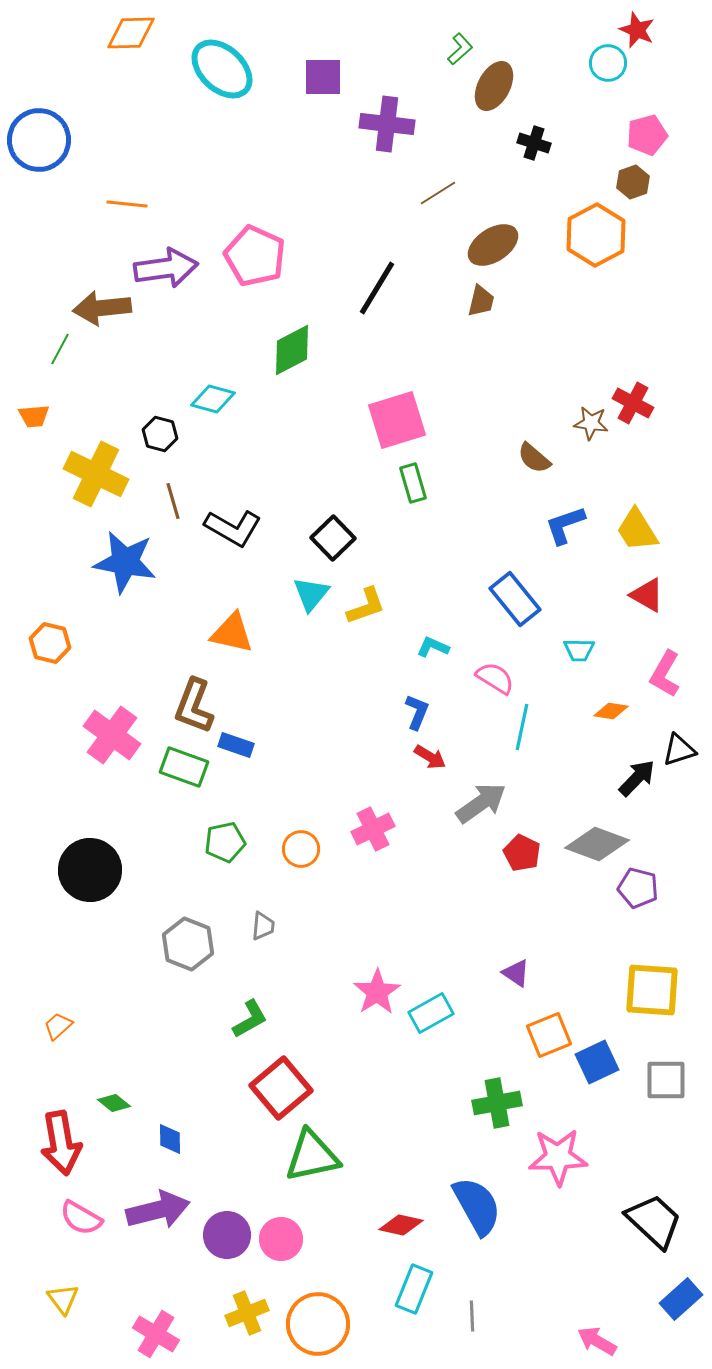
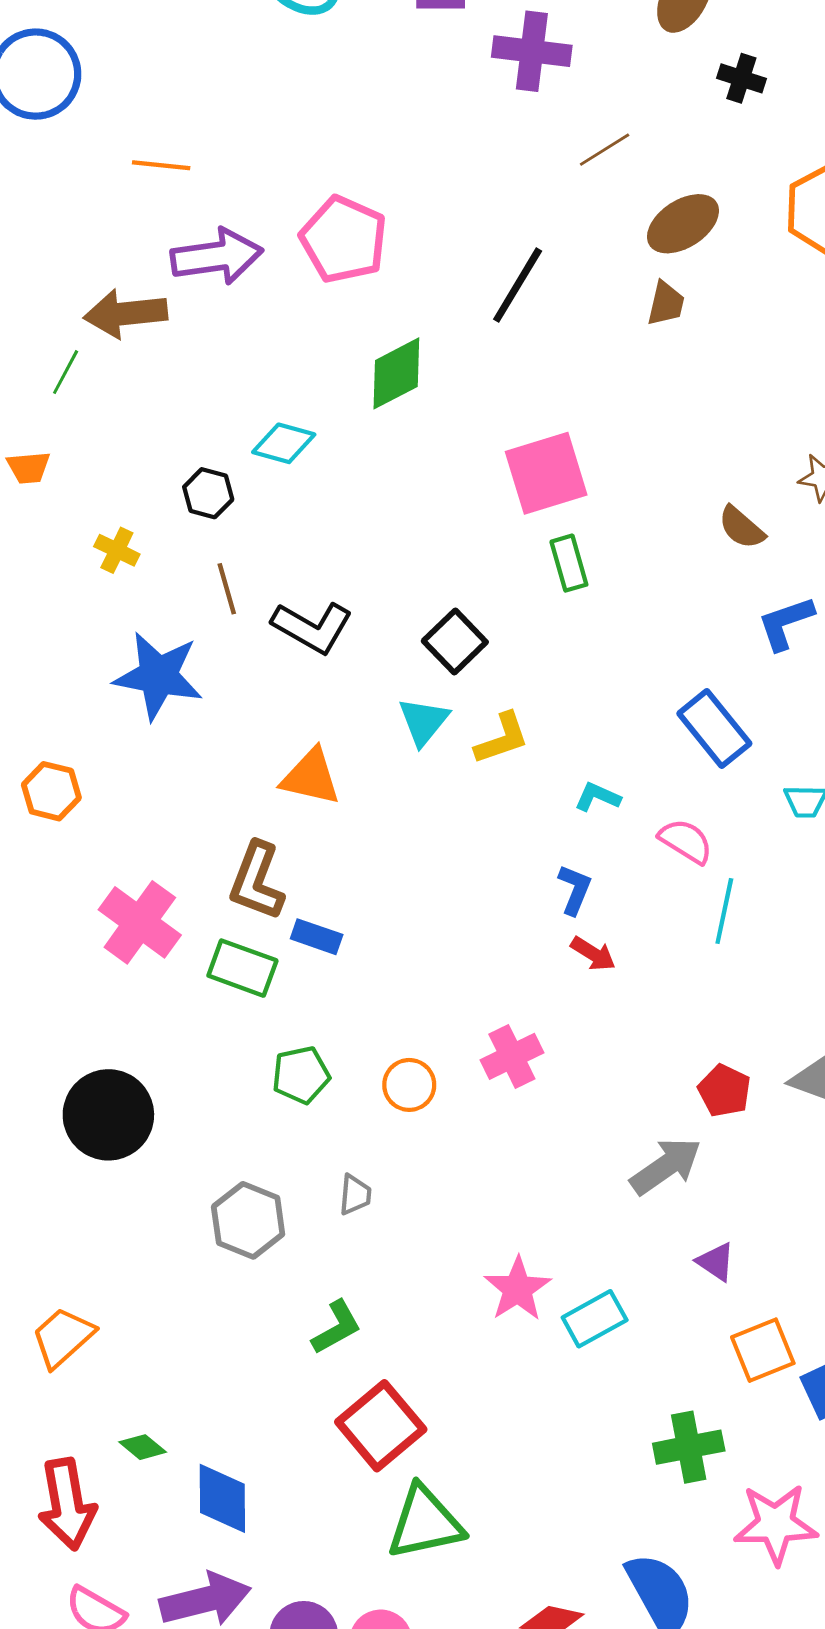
yellow cross: (96, 474) -> (117, 550), size x0.5
gray arrow: (481, 803) -> (666, 1166), moved
orange trapezoid: (58, 1026) -> (63, 1337), size x1.6
blue diamond: (170, 1139) -> (222, 1498), size x1.6

